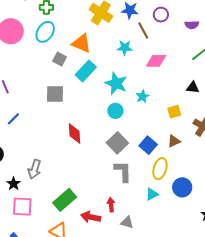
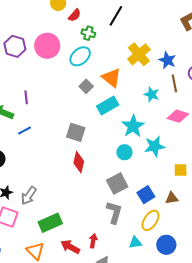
gray square: (55, 94) -> (76, 132), moved
cyan star: (142, 96) -> (155, 146), size x1.5
gray arrow: (35, 169) -> (29, 196), moved

